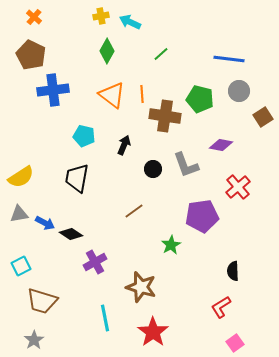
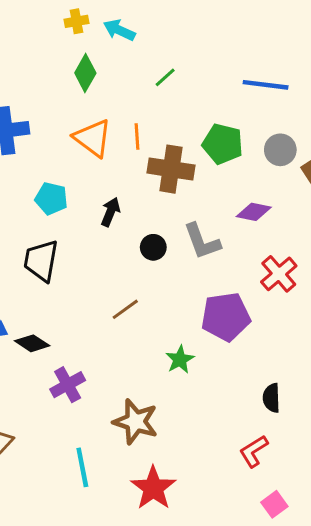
gray circle: (239, 91) -> (280, 150), moved

